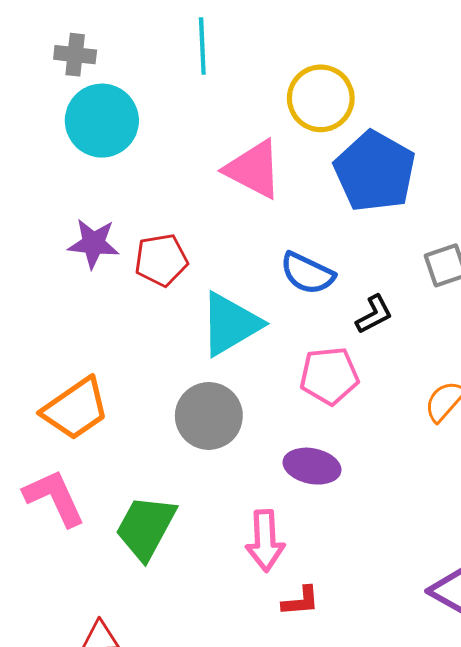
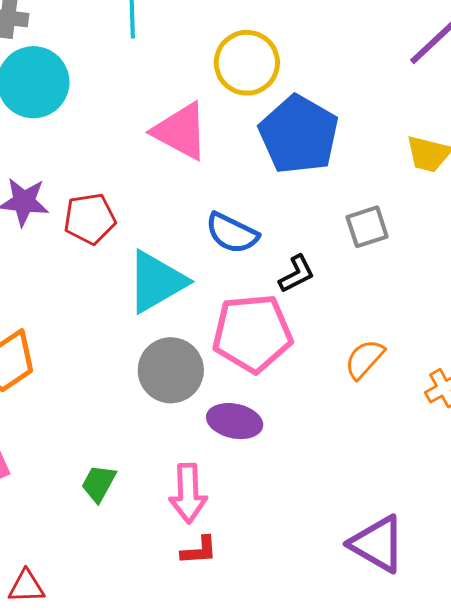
pink pentagon: (329, 376) -> (252, 333), size x1.4
gray circle: (209, 416) -> (171, 370), moved
green trapezoid: (146, 527) -> (99, 483), moved, size x0.6
red L-shape: (301, 601) -> (199, 550), moved

